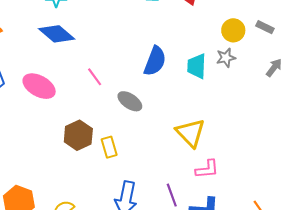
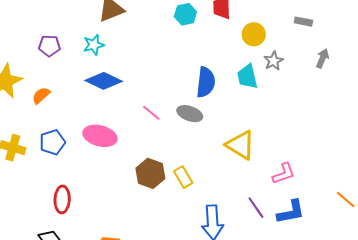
yellow circle: (233, 30) -> (254, 34), moved
gray ellipse: (130, 101) -> (190, 114), moved
yellow triangle: (190, 133) -> (240, 145), moved

